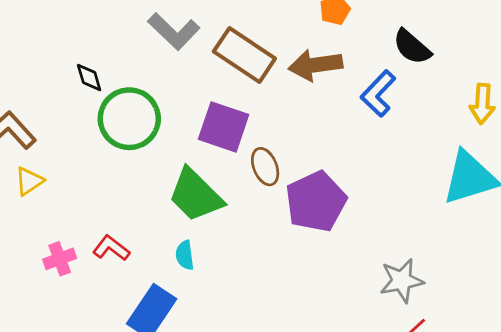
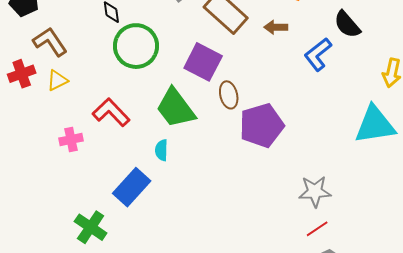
brown arrow: (315, 65) -> (276, 27), size x0.6
red L-shape: (111, 248) -> (111, 112), moved, size x1.4

